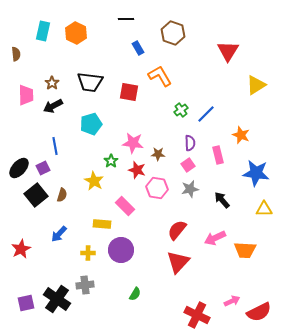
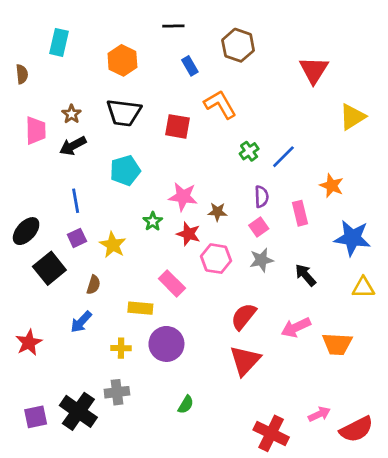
orange hexagon: (76, 33) -> (122, 60), moved
purple square: (43, 168) -> (77, 238), moved
yellow star: (94, 181) -> (113, 245), moved
brown semicircle: (62, 195) -> (94, 285), moved

